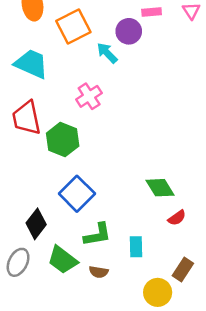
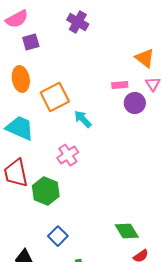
purple circle: (129, 31) -> (135, 103), moved
blue square: (77, 194) -> (58, 236), size x0.7

